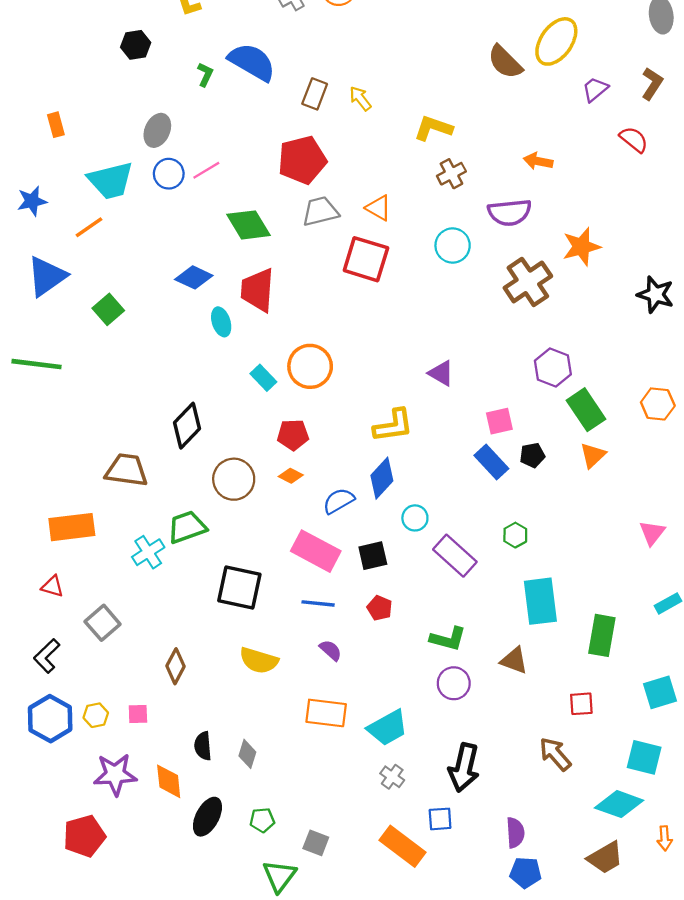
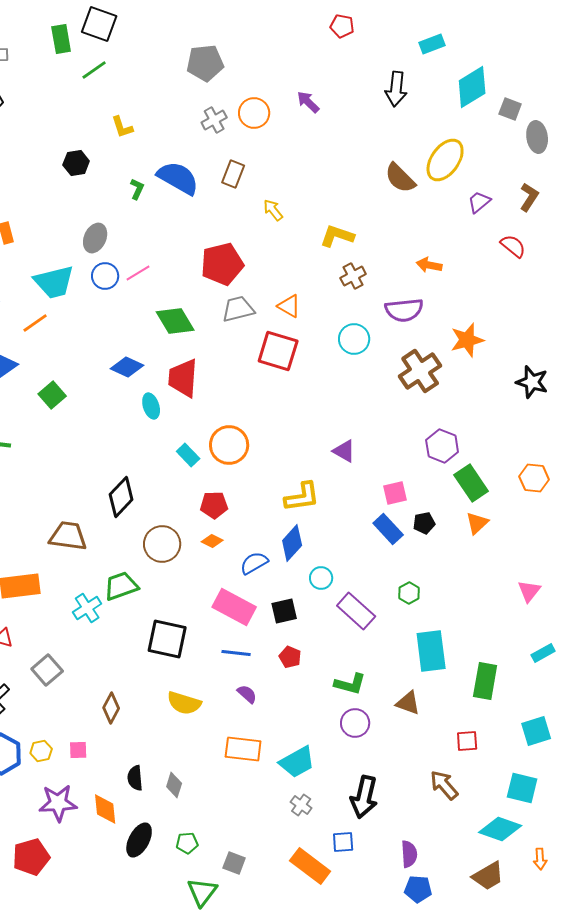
brown rectangle: (315, 94) -> (233, 174), moved

